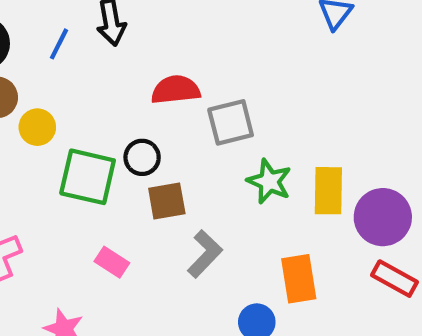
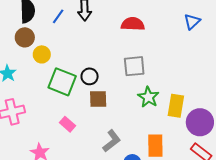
red semicircle: (176, 90) -> (133, 24), moved
gray L-shape: (205, 254) -> (112, 141), moved

